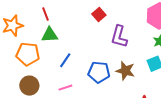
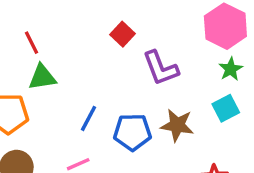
purple L-shape: (119, 37) -> (161, 68), turned -30
blue line: (65, 60) -> (88, 118), moved

